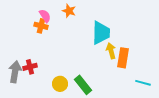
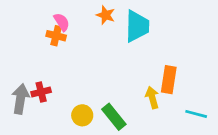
orange star: (69, 11) -> (106, 15), moved
cyan trapezoid: (101, 33) -> (137, 26), moved
yellow arrow: (111, 51) -> (152, 97), moved

